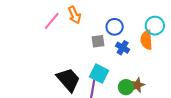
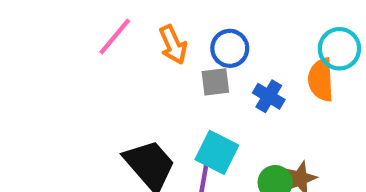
orange arrow: (74, 15) -> (173, 45), moved
blue circle: (115, 27) -> (230, 48), moved

